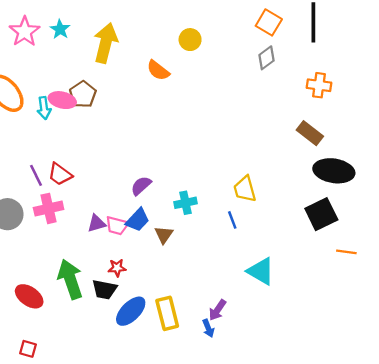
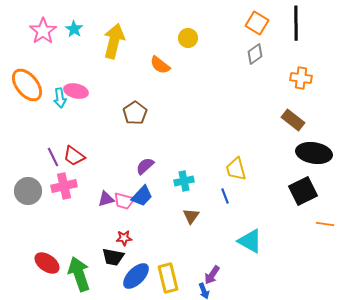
brown pentagon: (83, 94) -> (135, 113), moved
brown triangle: (164, 235) -> (191, 216), moved
green arrow: (70, 279) -> (79, 274), moved

